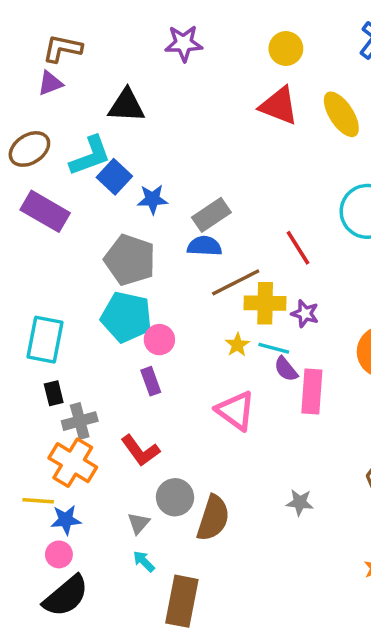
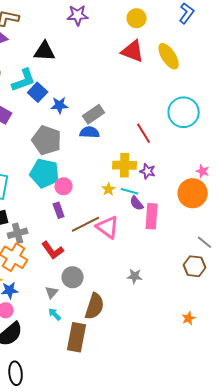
brown line: (236, 282) -> (86, 224), moved
gray star: (300, 502) -> (135, 276), moved
brown semicircle: (213, 518) -> (95, 306), moved

